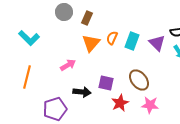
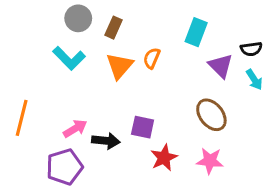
cyan L-shape: (29, 38) -> (69, 58), moved
cyan rectangle: (132, 41) -> (196, 32), moved
pink arrow: (68, 65) -> (75, 129), moved
brown ellipse: (139, 80) -> (211, 115), moved

